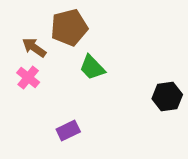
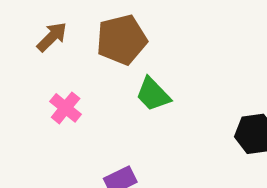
brown arrow: (34, 48) -> (52, 37), moved, turned 100

